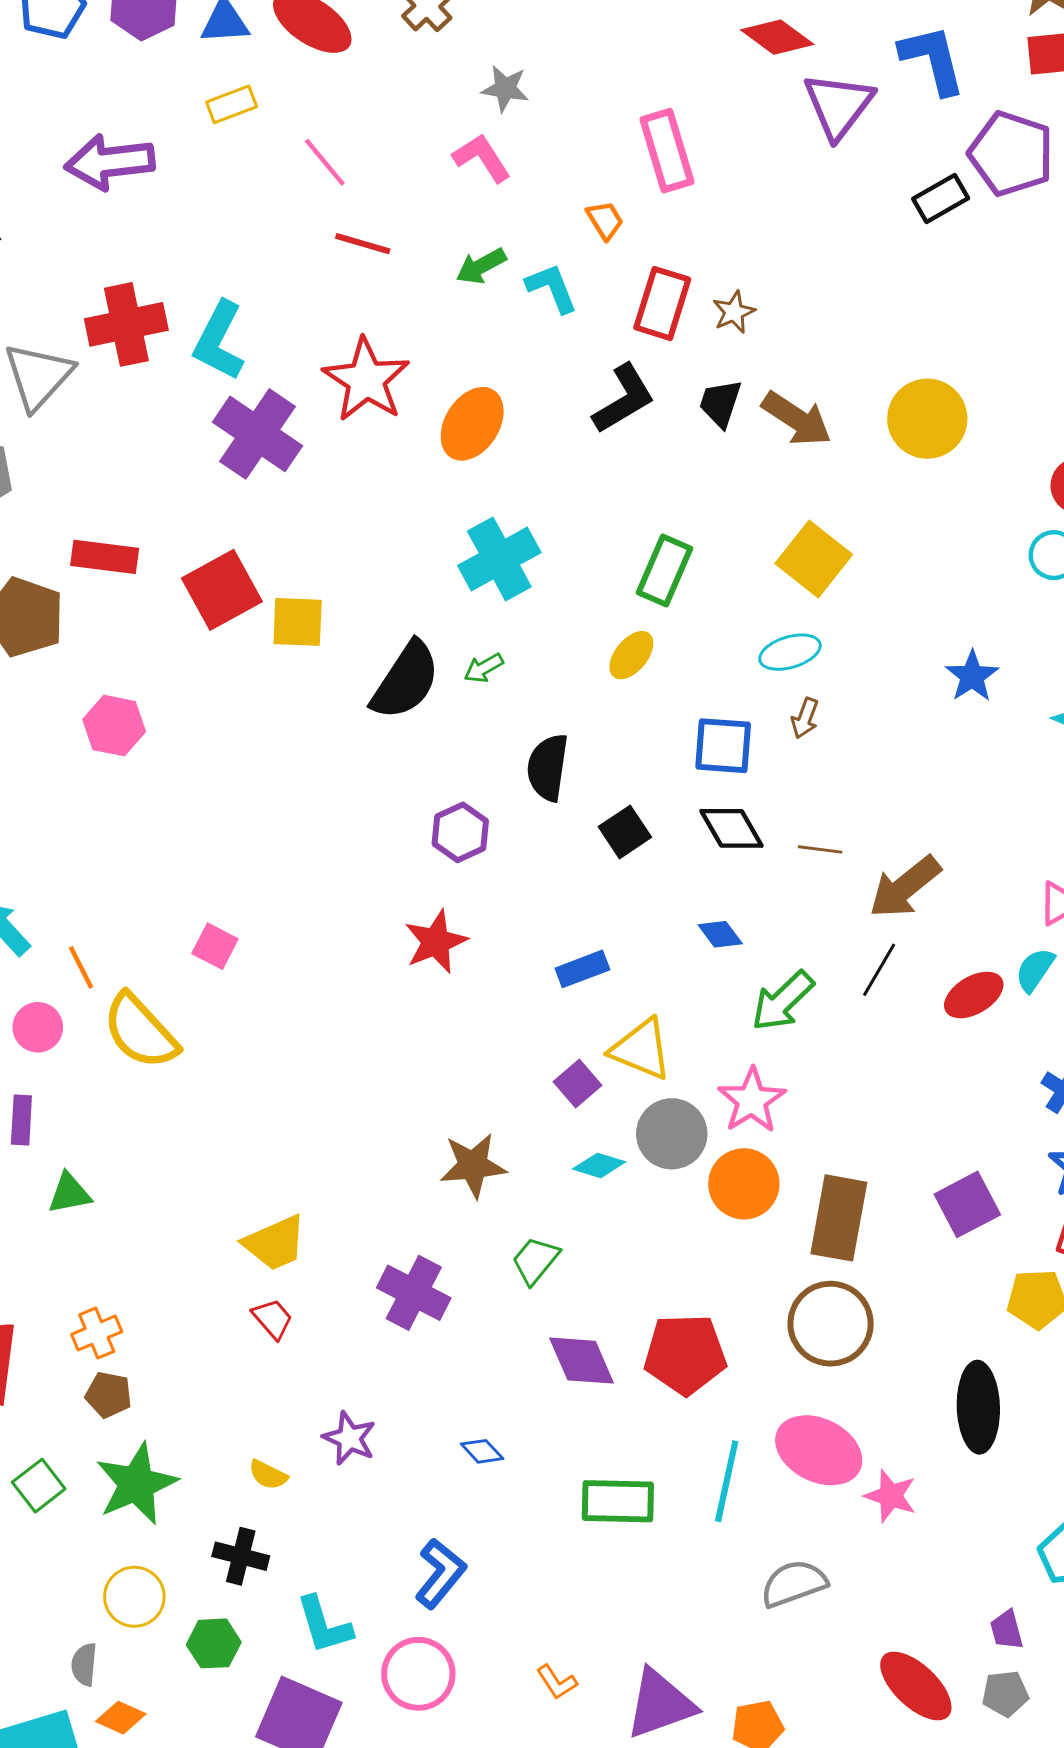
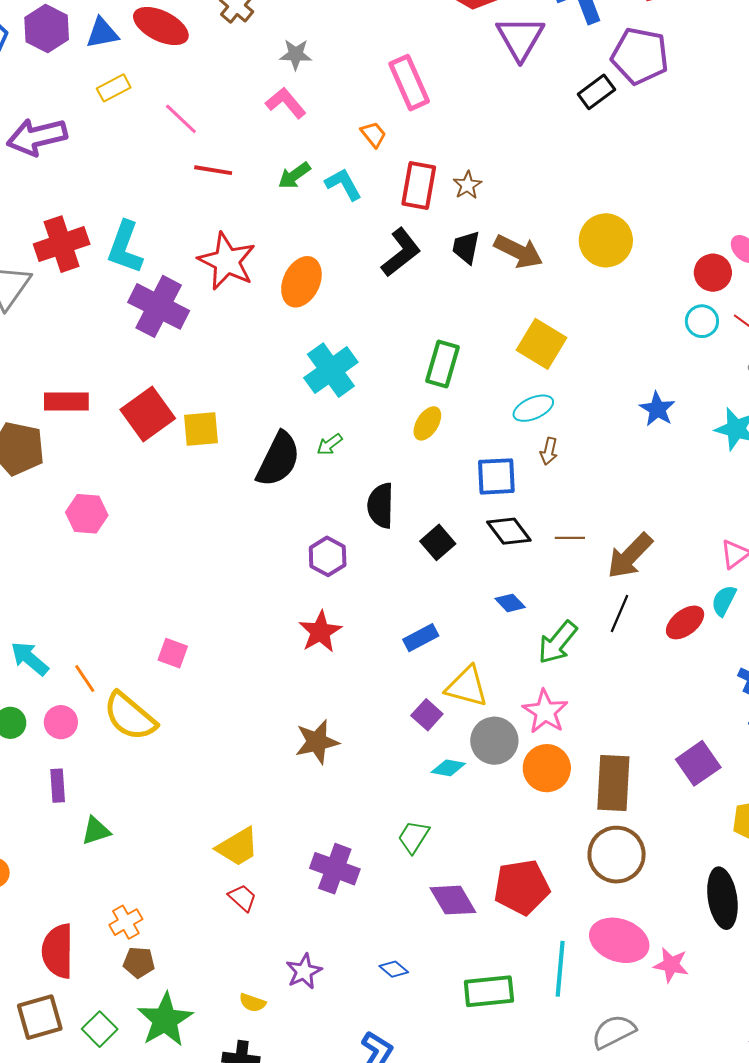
brown star: (473, 1165) -> (317, 742), moved
purple star: (349, 1438) -> (304, 971), turned 30

